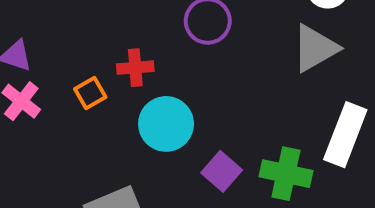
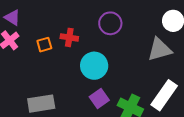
cyan circle: (166, 124) -> (94, 66), moved

